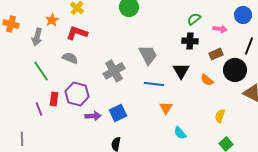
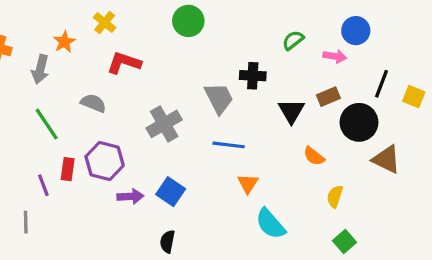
blue circle: (243, 15) -> (356, 31), moved
red L-shape: (77, 33) -> (124, 63), moved
black cross: (190, 41) -> (253, 76), moved
black triangle: (181, 71) -> (291, 111), moved
orange semicircle: (207, 80) -> (314, 156), moved
blue square: (118, 113) -> (171, 192), turned -30
cyan semicircle: (180, 133) -> (270, 224), size x1.5
gray line: (22, 139) -> (26, 222), moved

